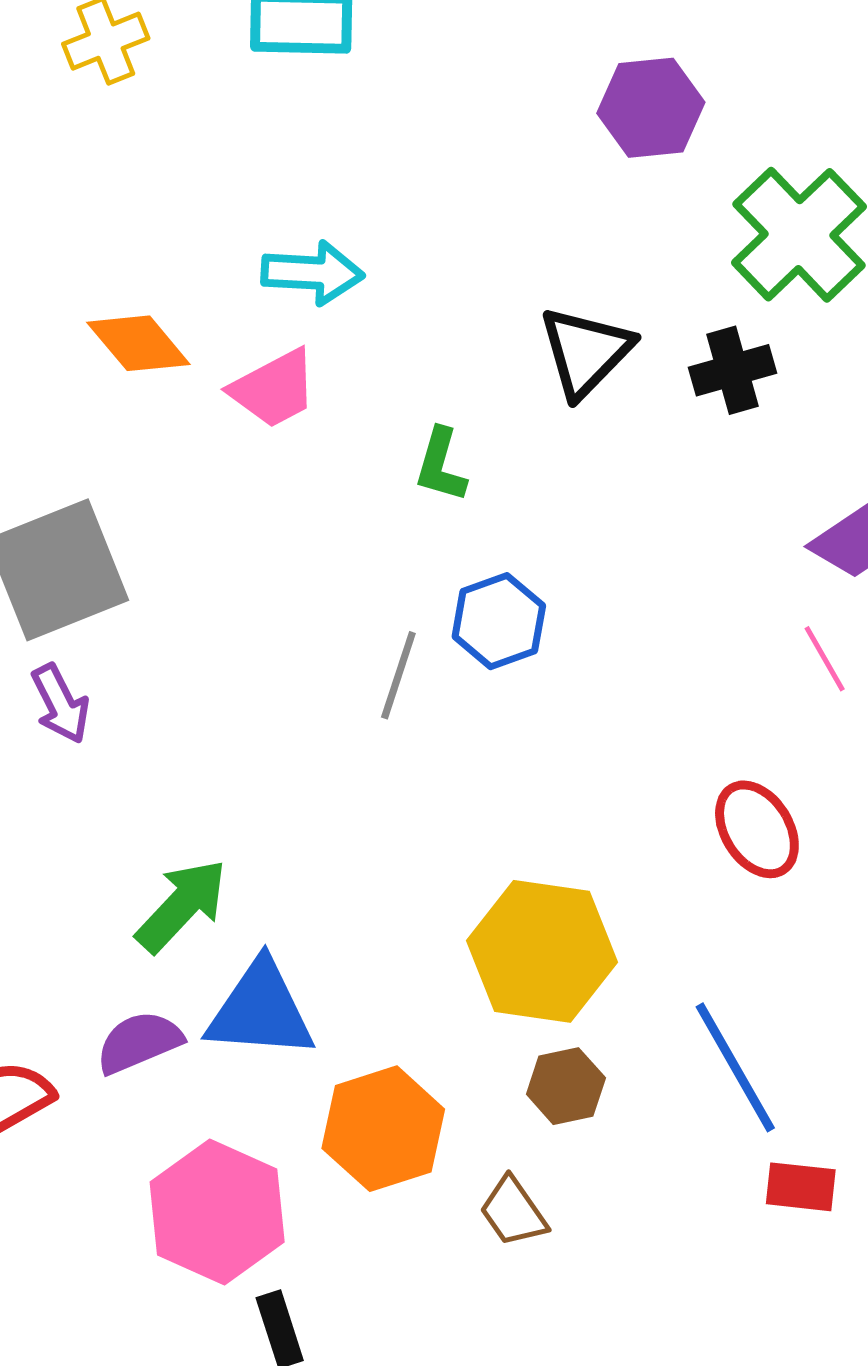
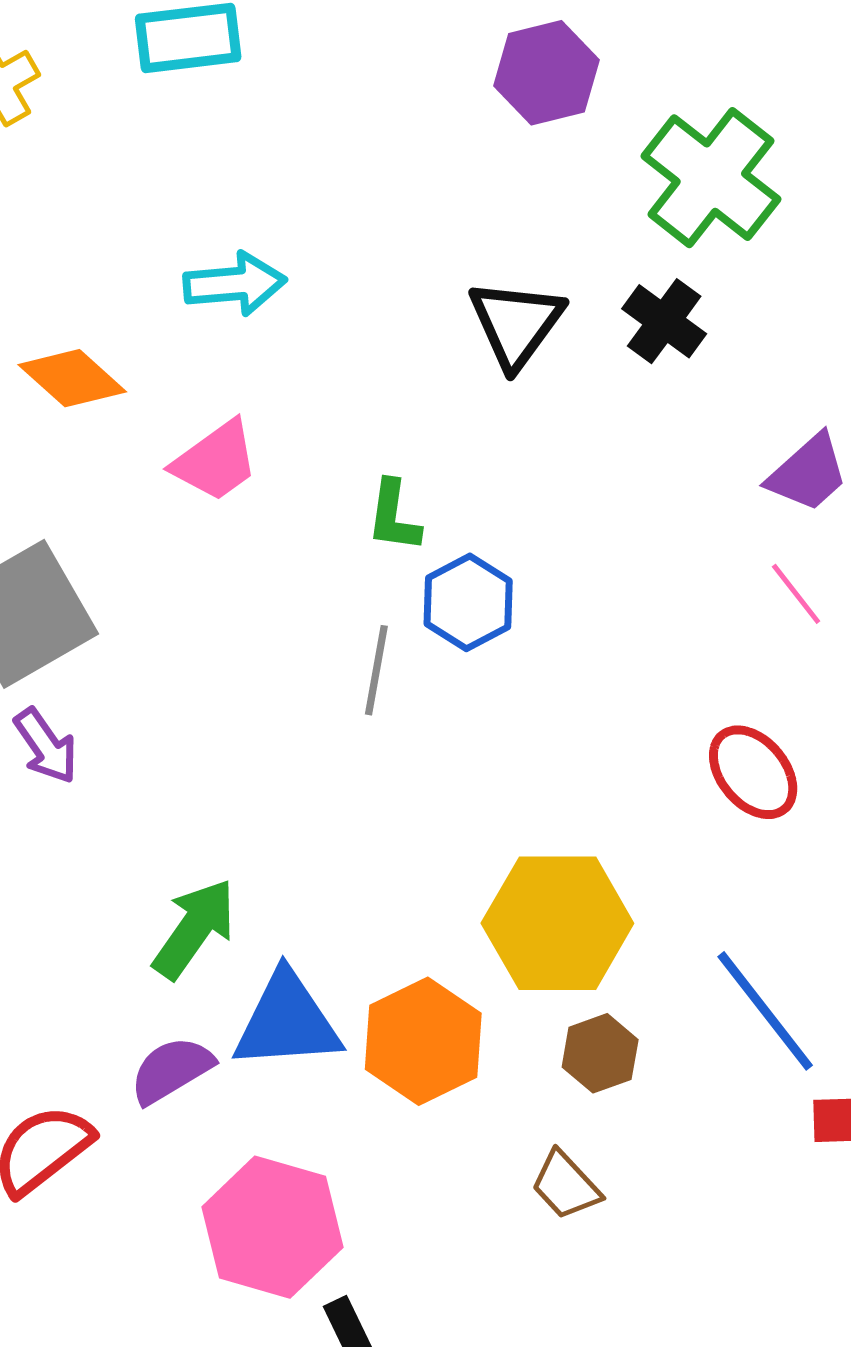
black cross: (732, 370) -> (664, 321), turned -30
pink trapezoid: (274, 389) -> (216, 461), moved
green L-shape: (441, 465) -> (394, 516), moved
orange hexagon: (383, 1129) -> (423, 1041), moved

